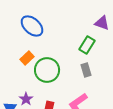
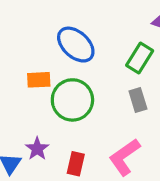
blue ellipse: (32, 26) -> (76, 45), moved
orange rectangle: (27, 58) -> (39, 80), turned 40

